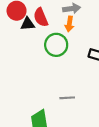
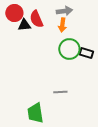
green circle: (56, 45) -> (69, 49), moved

